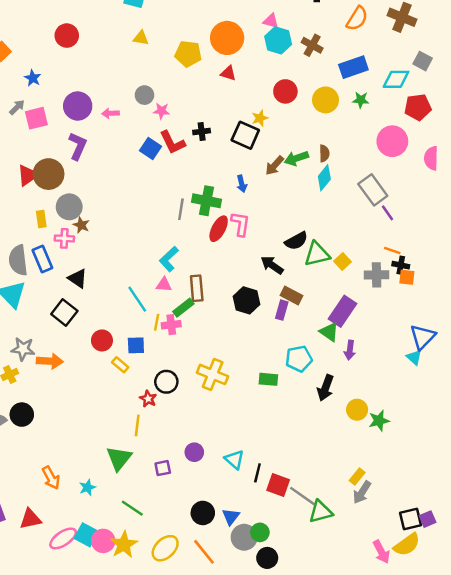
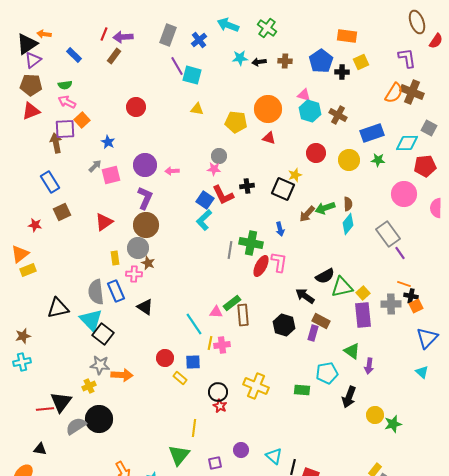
orange semicircle: (357, 19) -> (394, 93), moved
gray circle: (144, 95) -> (219, 156), moved
brown circle: (49, 174) -> (146, 225), moved
cyan L-shape: (169, 259) -> (204, 220), moved
orange square: (407, 277) -> (416, 306), turned -32
green rectangle: (183, 308) -> (232, 303), moved
purple rectangle: (342, 311) -> (363, 315), moved, turned -40
black square: (64, 313) -> (103, 334), moved
blue triangle: (423, 337) -> (427, 338), moved
red star: (148, 399) -> (220, 406), moved
black circle: (22, 415) -> (99, 419), size x1.4

